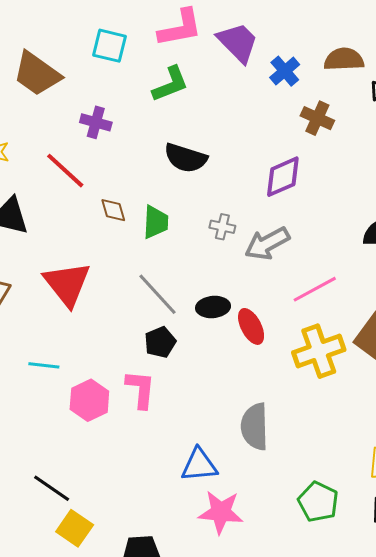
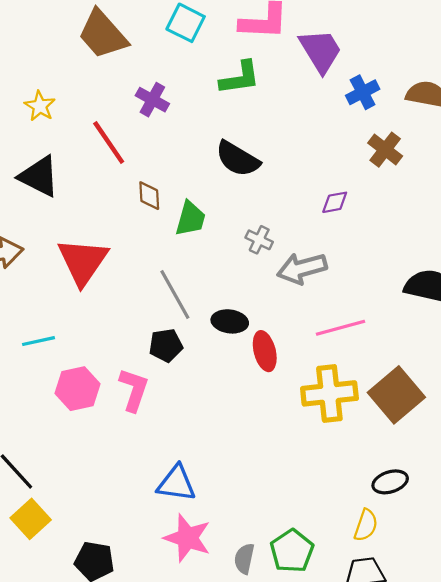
purple diamond: (283, 177) -> (335, 202), size x0.6
cyan line: (44, 365) -> (38, 341), turned -32
gray semicircle: (255, 427) -> (244, 559), moved, size x0.6

